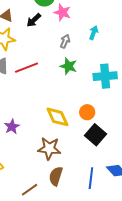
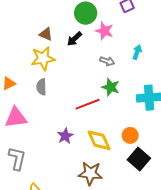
gray arrow: (65, 41) -> (107, 61), turned 88
red line: (27, 68) -> (88, 104), moved
purple star: (12, 127) -> (65, 136), moved

